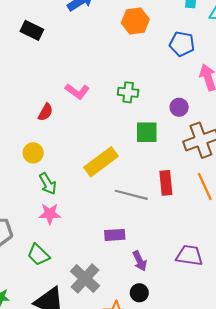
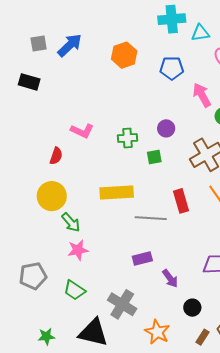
green cross: (128, 92) -> (127, 138), moved
purple circle: (179, 107) -> (166, 128), moved
green square: (147, 132) -> (154, 157), size x0.7
yellow circle: (33, 153) -> (52, 196), size x1.5
yellow rectangle: (101, 162) -> (117, 192), turned 44
black circle: (139, 293) -> (192, 308), moved

